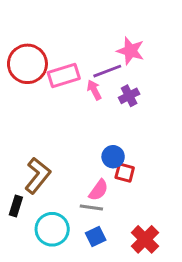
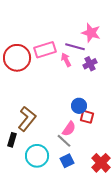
red circle: (27, 64) -> (17, 58), moved
purple line: (107, 71) -> (75, 47), turned 36
gray line: (91, 207) -> (64, 141), turned 35

